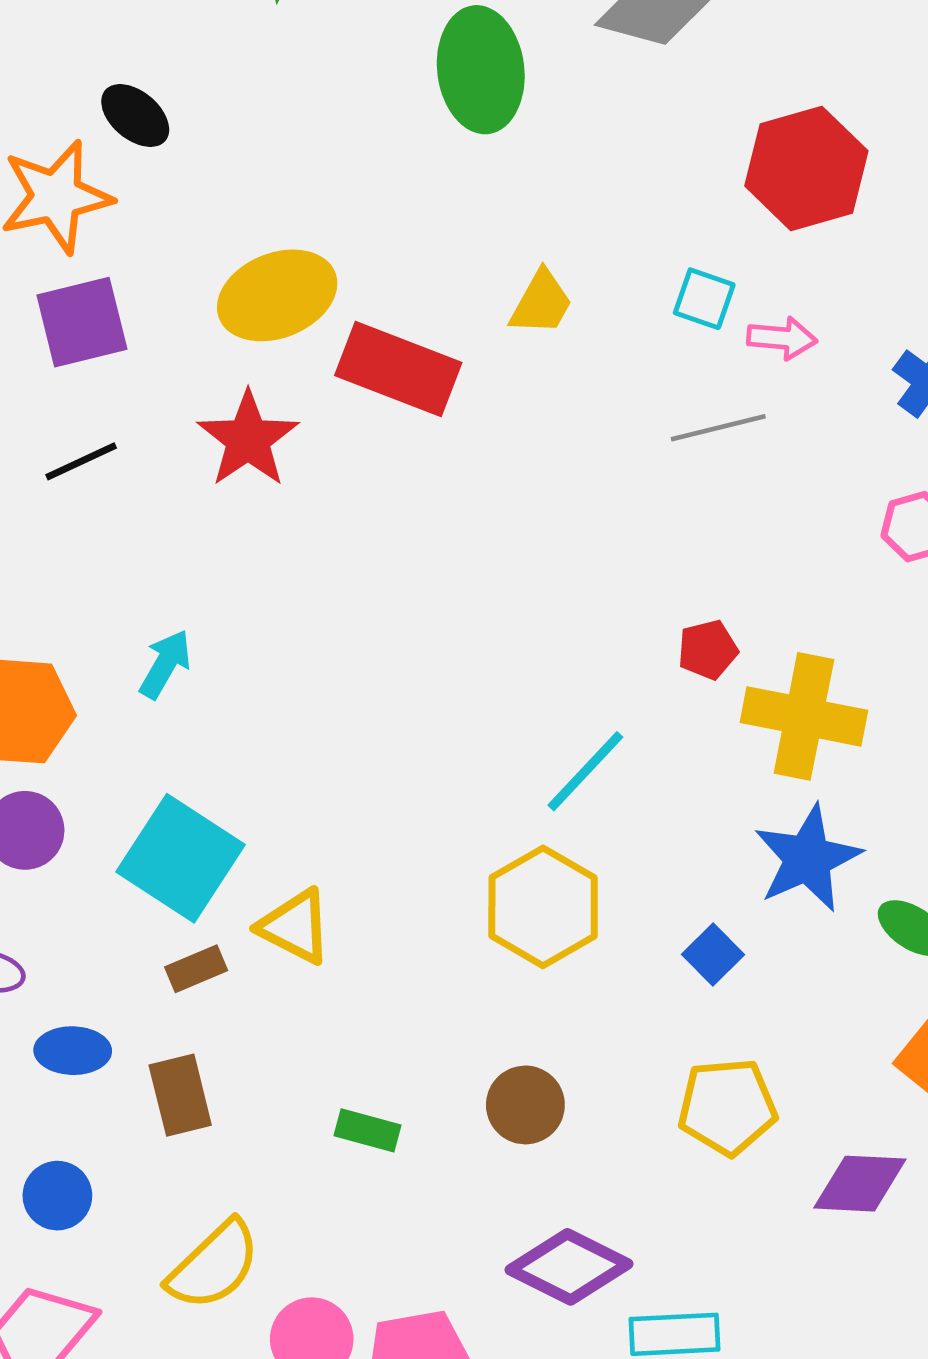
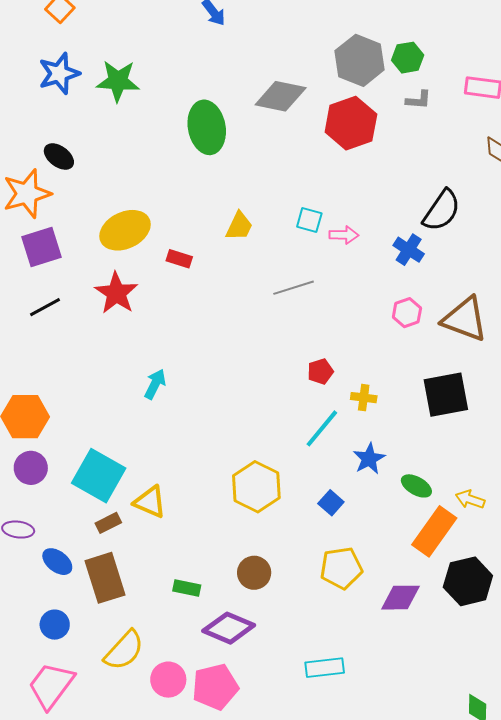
red hexagon: (806, 168) -> (351, 123), moved
red rectangle: (398, 369) -> (179, 259), size x0.5
gray line: (718, 428) -> (294, 288), moved
cyan arrow: (165, 664) -> (155, 384), moved
yellow cross: (804, 716) -> (364, 398), size x0.5
cyan line: (585, 771) -> (322, 428), moved
blue star: (808, 858) -> (369, 459), size x0.7
blue ellipse: (73, 1051) -> (57, 562), turned 40
brown rectangle: (180, 1095) -> (105, 578), size x1.4
purple diamond: (569, 1267) -> (229, 628), moved

